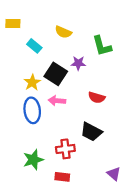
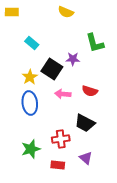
yellow rectangle: (13, 23) -> (12, 12), moved
yellow semicircle: (63, 32) -> (66, 12), moved
pink arrow: (57, 101) -> (63, 94), moved
purple triangle: (114, 174) -> (86, 158), moved

